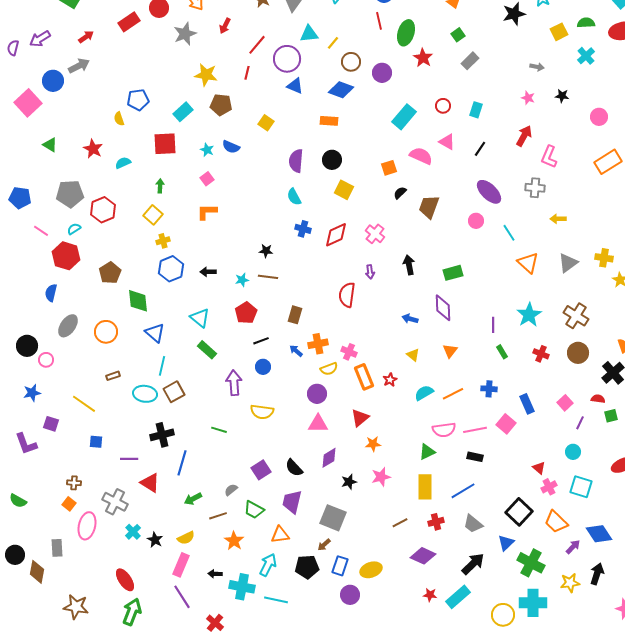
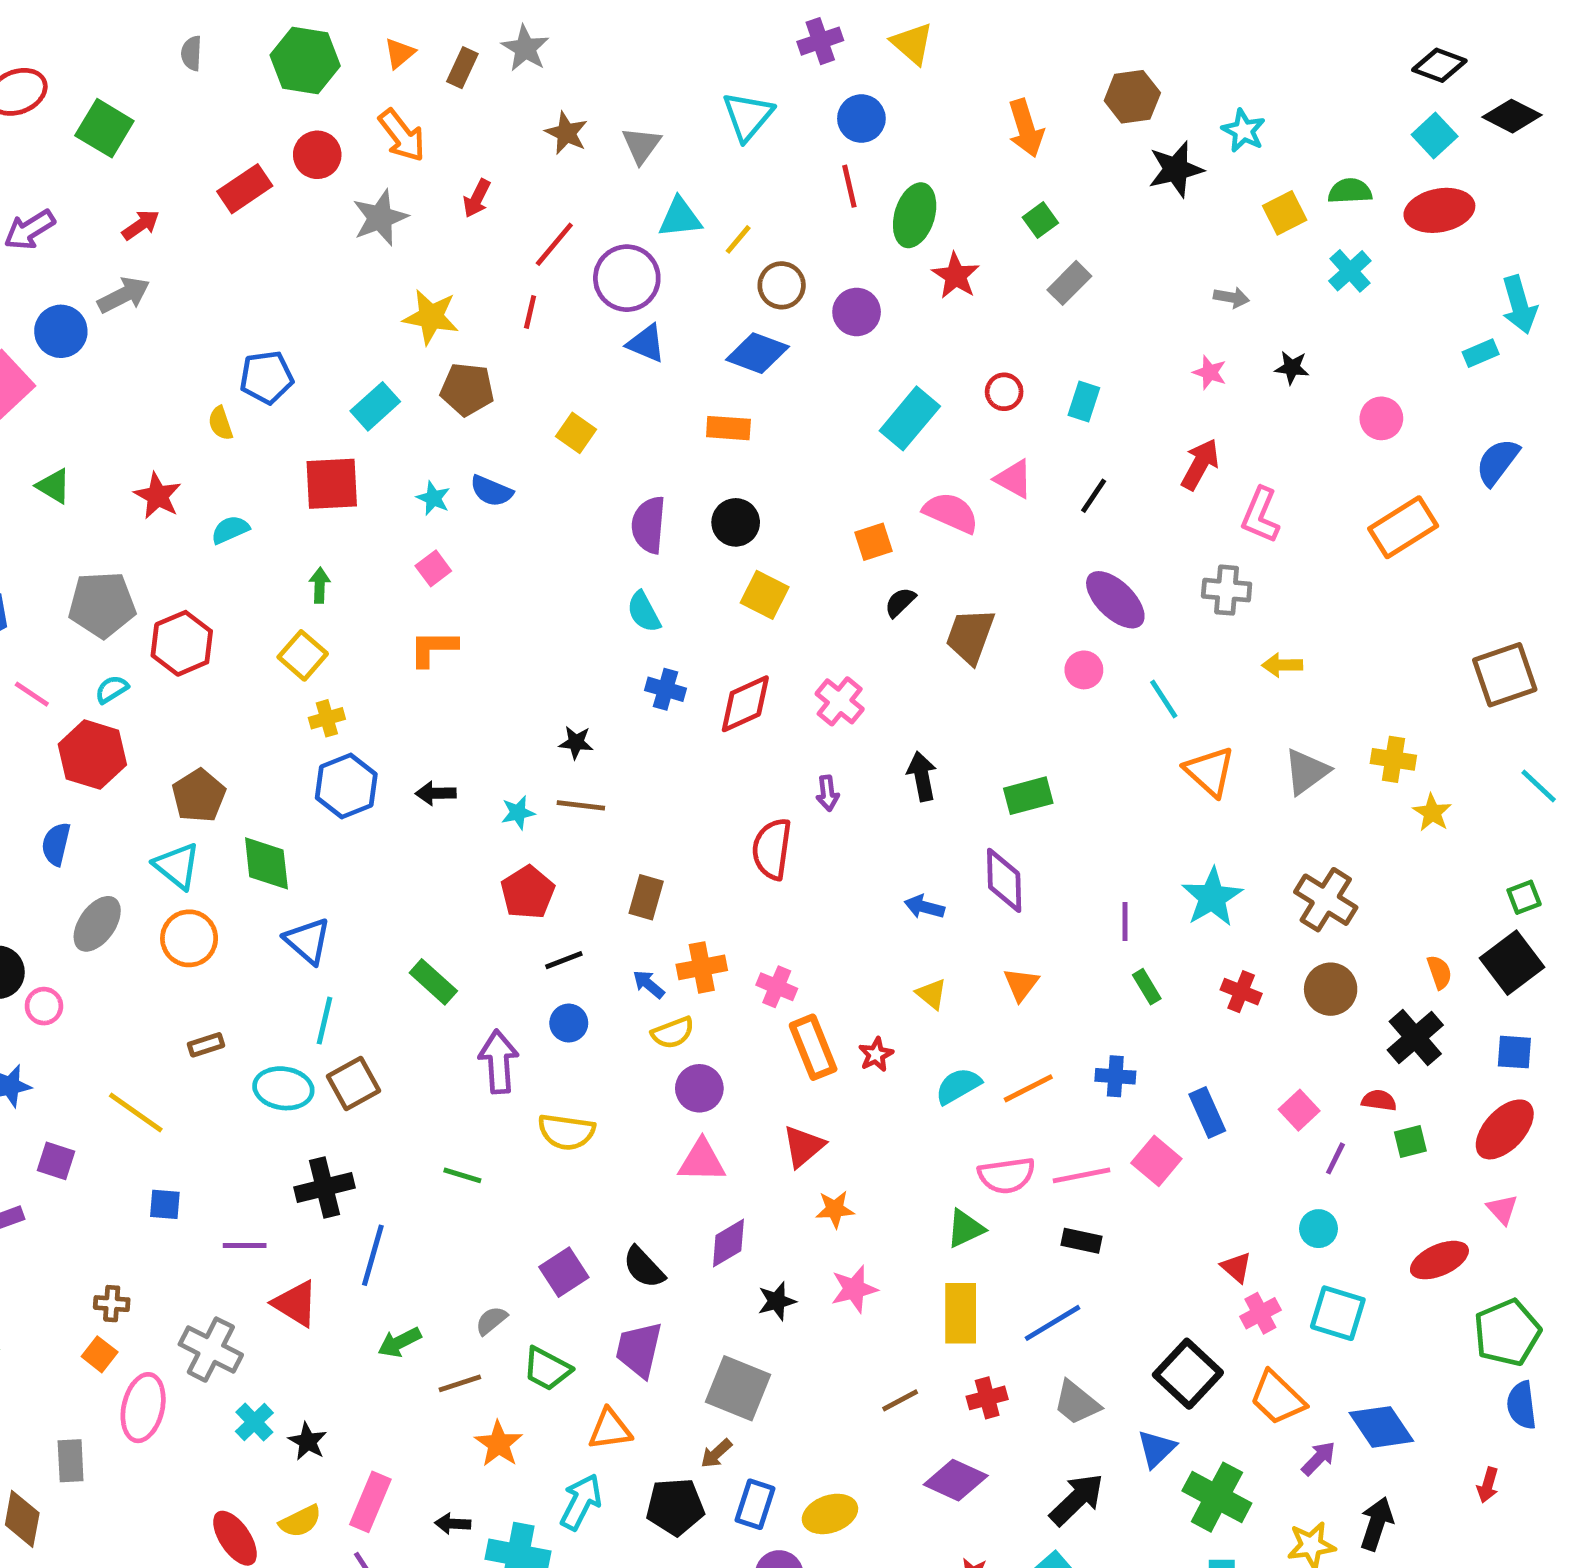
cyan triangle: (200, 318) -> (177, 866), moved
yellow semicircle: (329, 369) -> (673, 1033), moved
yellow semicircle: (186, 538) -> (300, 1521), moved

